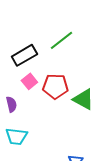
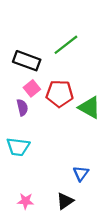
black rectangle: (24, 55) -> (27, 61), turned 50
purple semicircle: (11, 104) -> (22, 107), moved

